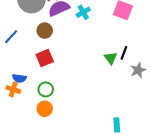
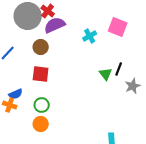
cyan cross: (83, 12) -> (90, 36), moved
red square: (45, 58) -> (41, 74), turned 30
blue semicircle: (19, 78) -> (16, 94), turned -32

